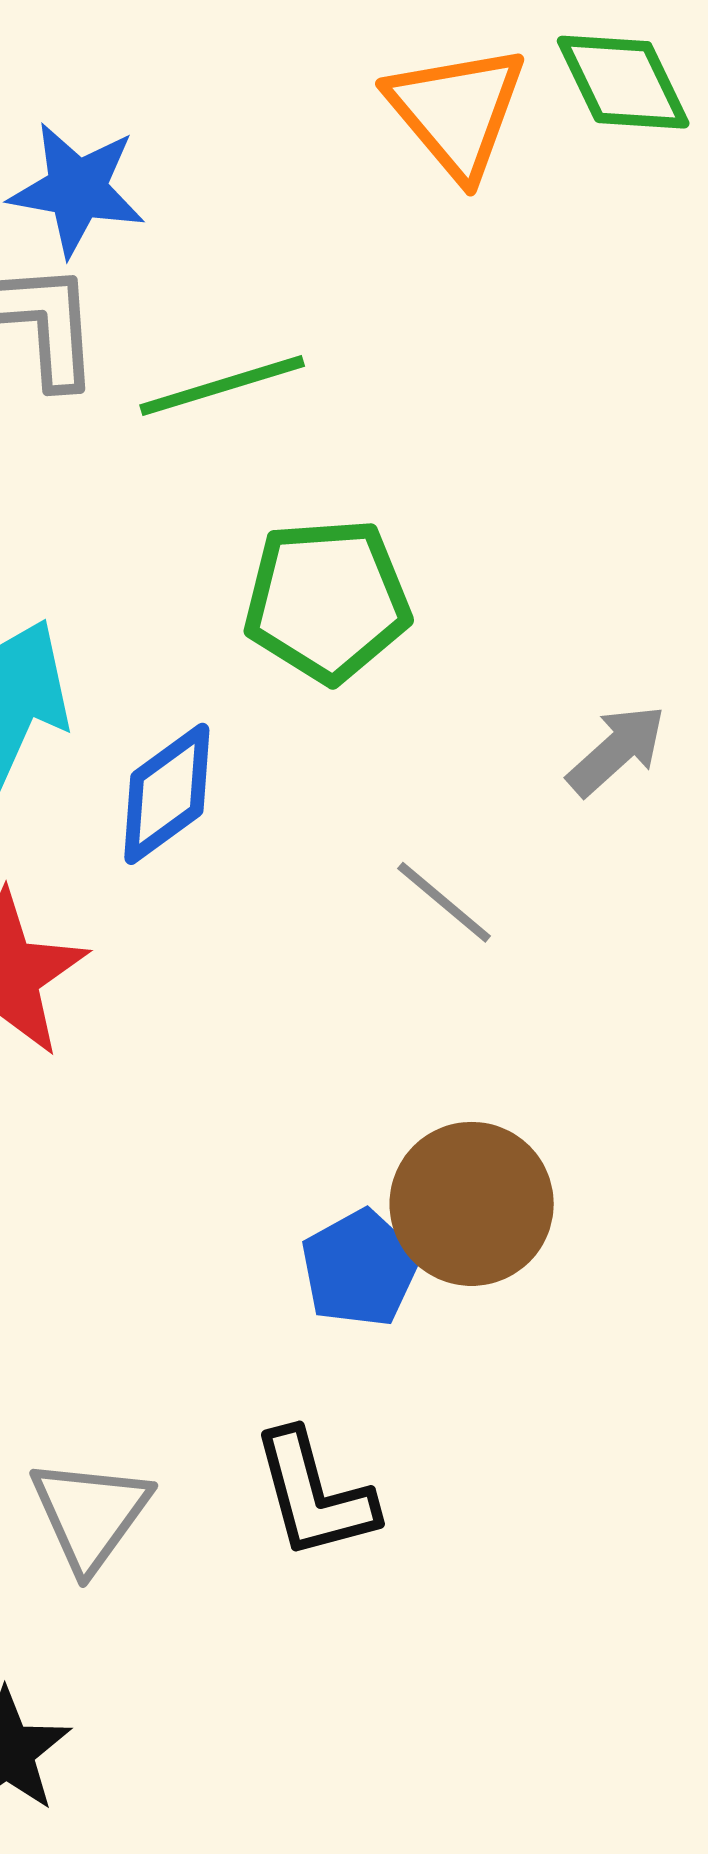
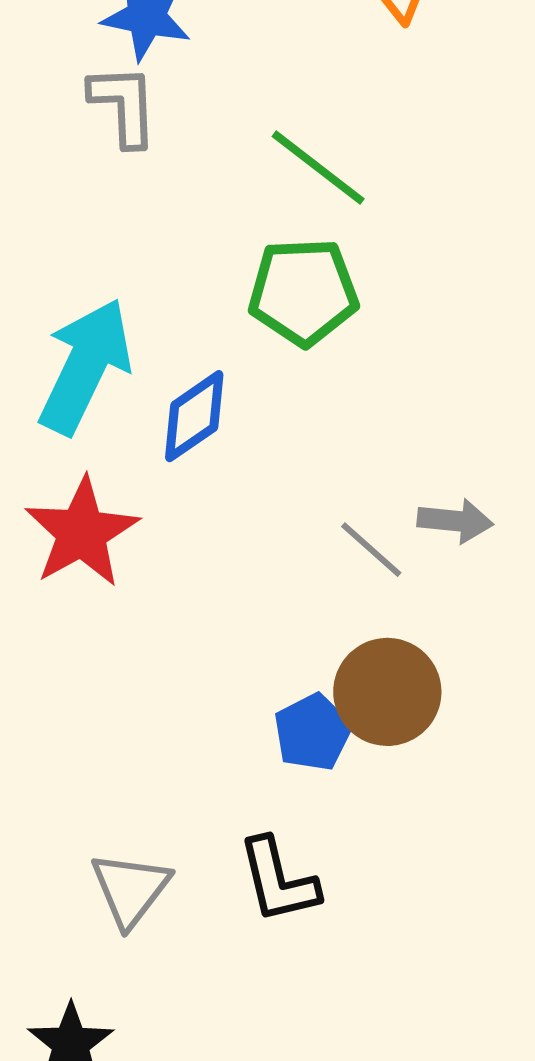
green line: (222, 386) -> (318, 168), moved, turned 53
gray arrow: (617, 750) -> (455, 521), moved, turned 46
gray line: (444, 902) -> (371, 550), moved

